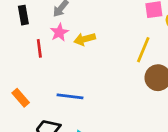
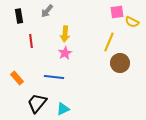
pink star: (59, 32) -> (65, 53), moved
yellow arrow: (85, 39) -> (65, 34), turned -70

